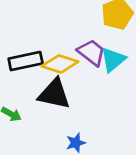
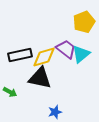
yellow diamond: (60, 64) -> (44, 57), turned -35

